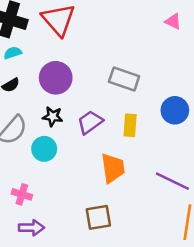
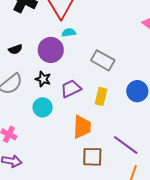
cyan semicircle: (13, 53) -> (69, 33), moved
cyan circle: (44, 149) -> (43, 107), moved
brown square: (98, 217) -> (92, 157), moved

